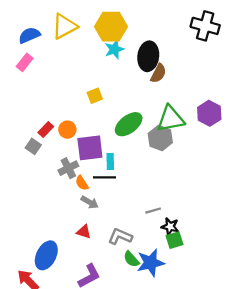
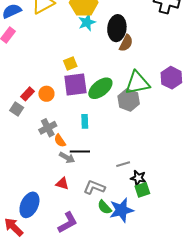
purple square: (90, 148) -> (75, 84), moved
black line: (105, 177) -> (80, 151), moved

